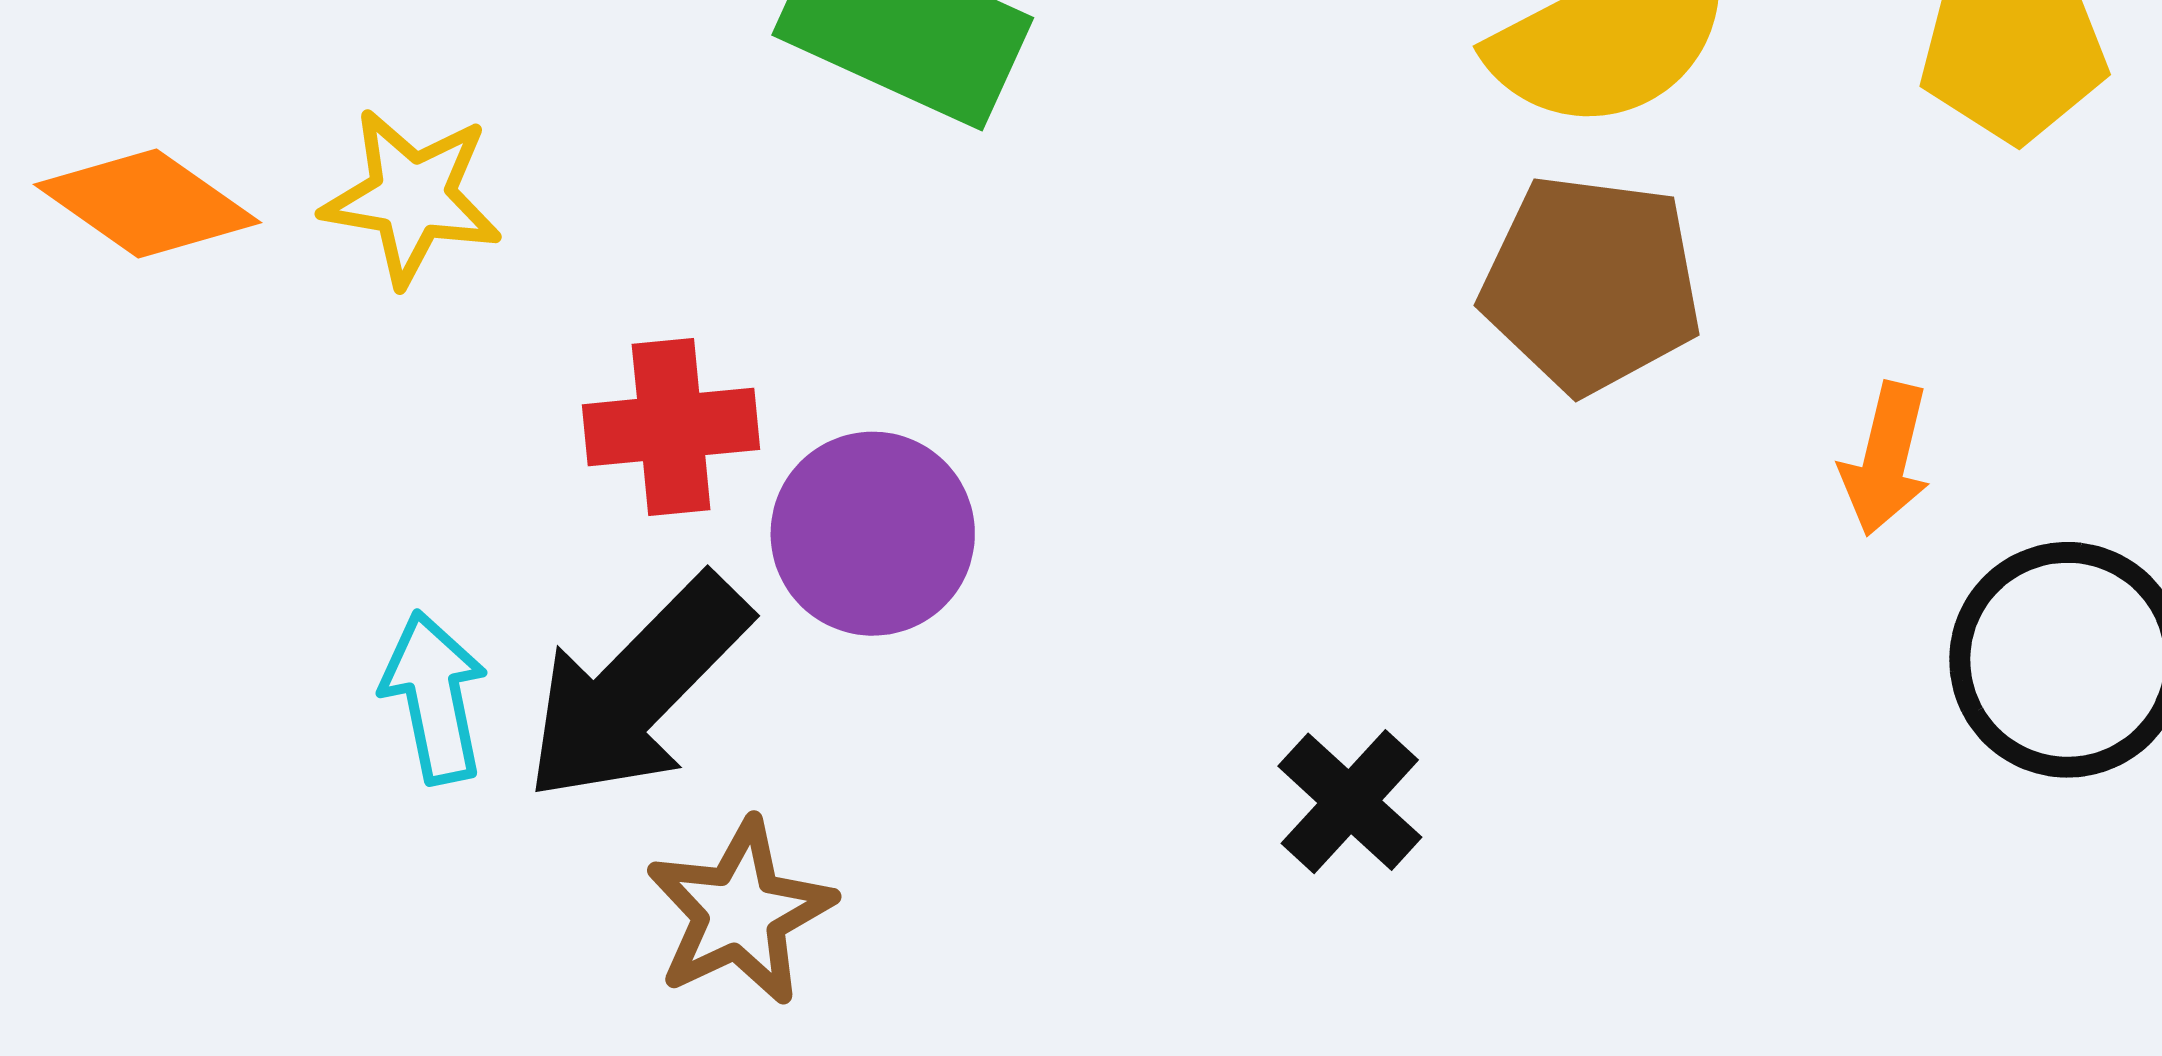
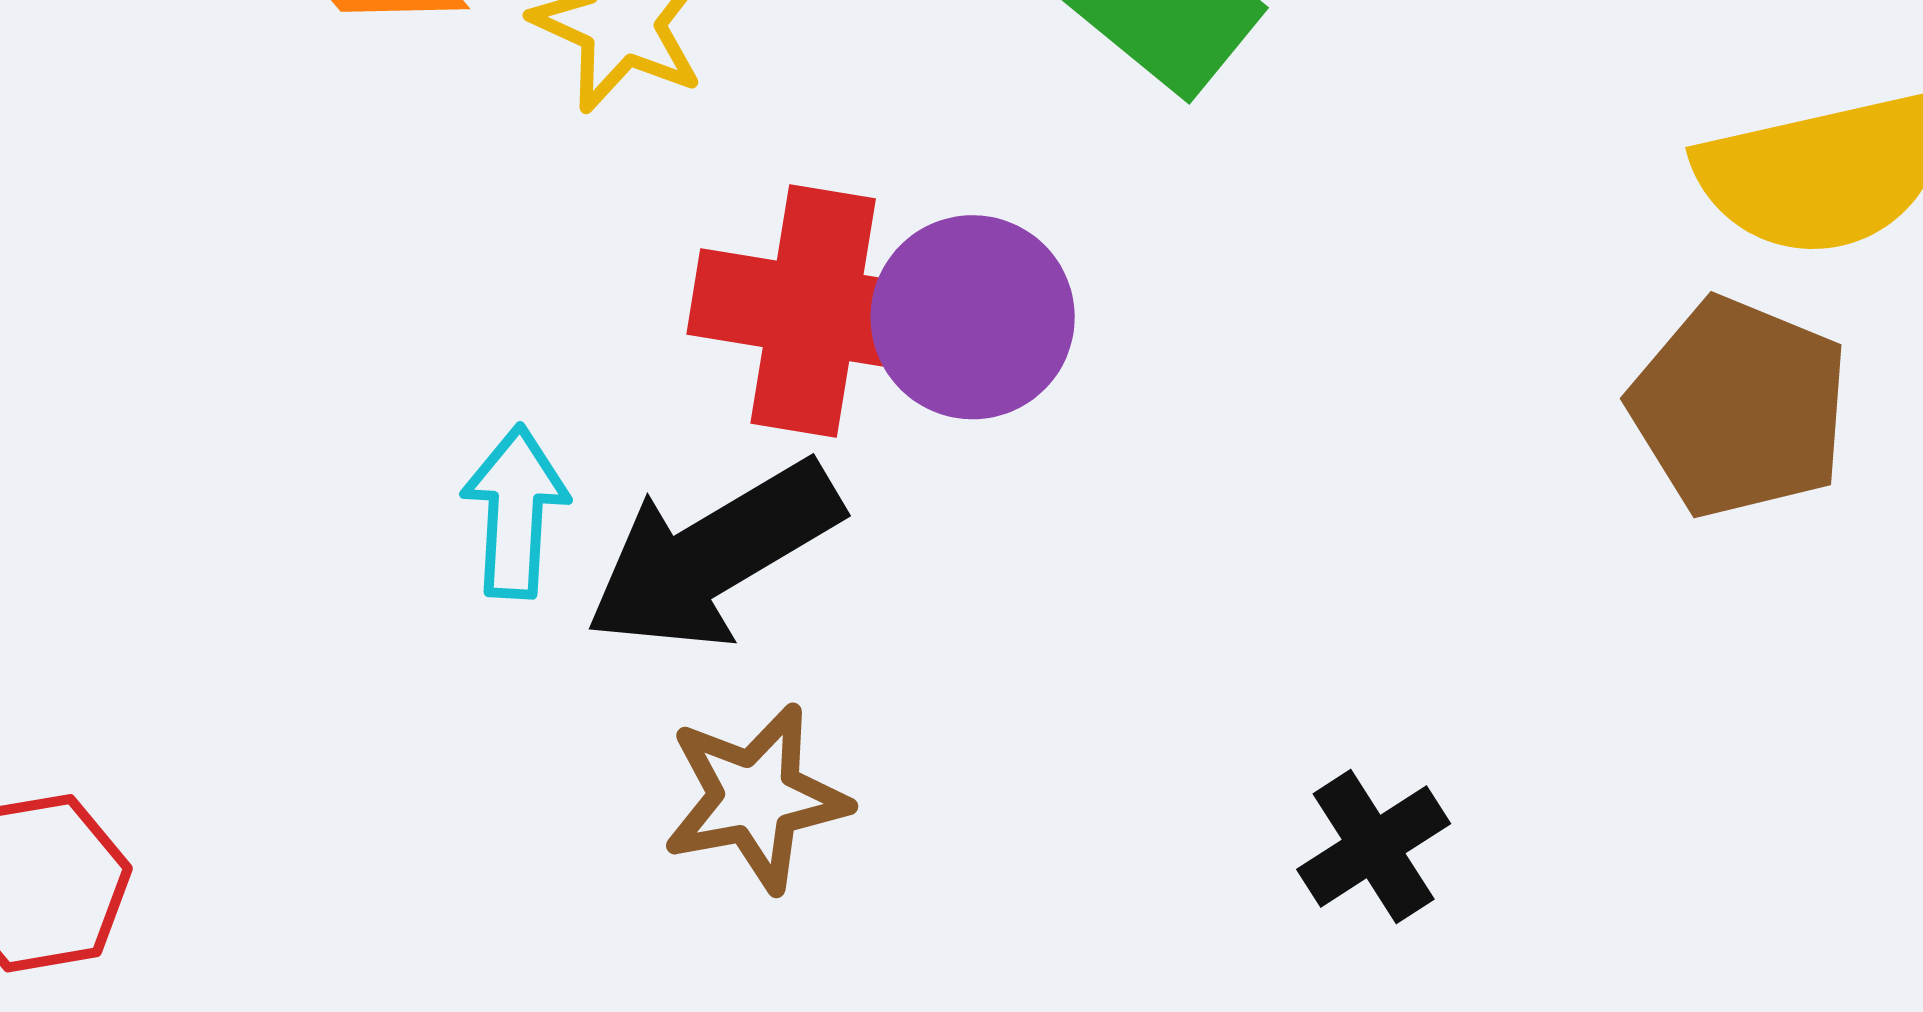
red cross: (671, 427) -> (813, 311), size x1.4
purple circle: (873, 534) -> (973, 317), moved

